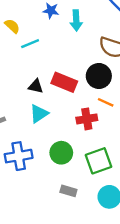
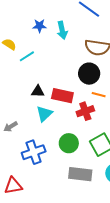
red rectangle: (64, 82) -> (62, 96), moved
gray rectangle: (68, 191) -> (80, 174), size x1.6

